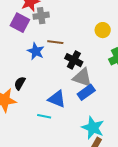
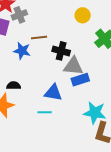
black semicircle: (20, 83) -> (14, 86), turned 72
blue rectangle: (86, 92) -> (80, 80), turned 30

